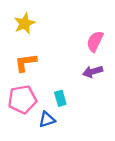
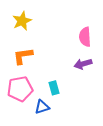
pink semicircle: (95, 41) -> (85, 37), turned -30

